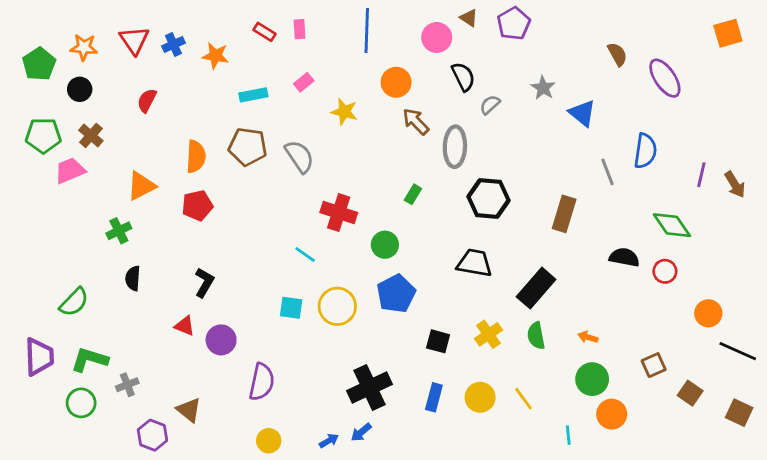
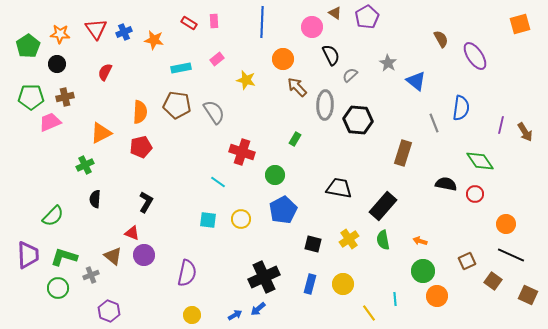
brown cross: (91, 135) -> (65, 97), turned 36
black hexagon: (489, 198) -> (358, 120), moved
yellow circle: (337, 306) -> (241, 219), size x0.7
purple circle: (221, 340) -> (144, 255), moved
black line: (738, 351) -> (511, 255), moved
yellow line: (524, 399) -> (369, 313), moved
brown triangle: (189, 410) -> (113, 256), moved
cyan line: (568, 435) -> (395, 299), moved

